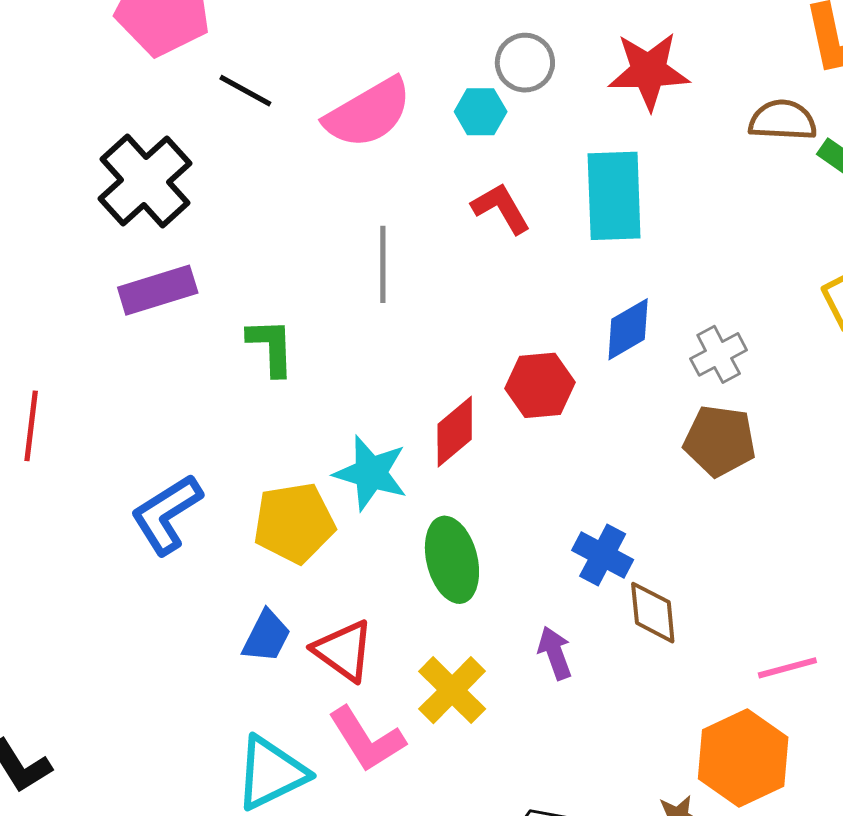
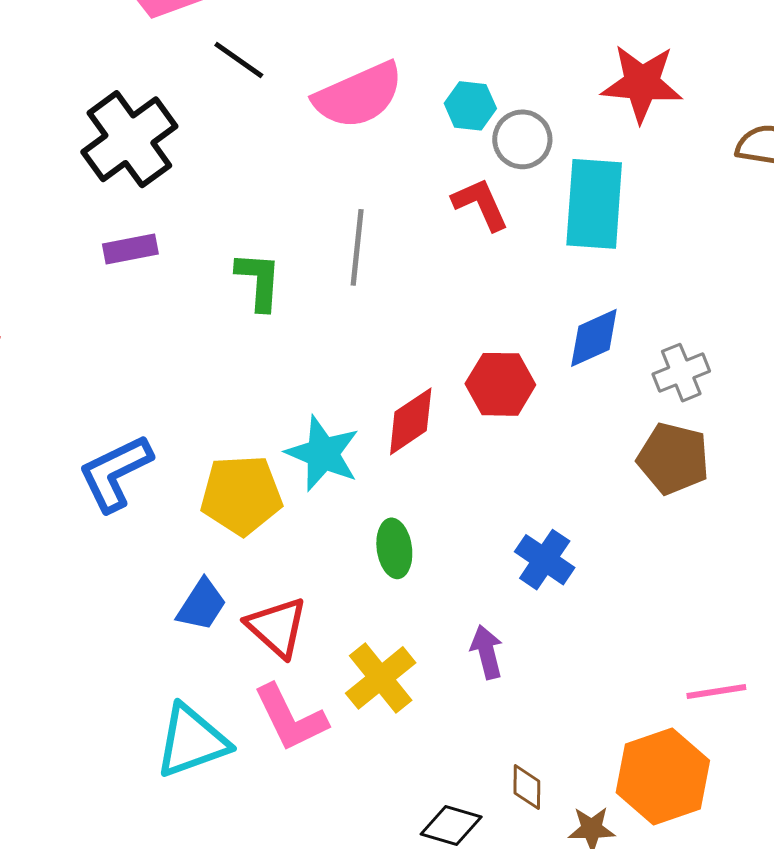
gray circle: (525, 63) -> (522, 139), moved
purple rectangle: (158, 290) -> (130, 249), size x0.7
green L-shape: (271, 347) -> (259, 281), moved
green ellipse: (452, 560) -> (394, 548), size x0.7
brown diamond: (653, 613) -> (527, 787), moved, size x0.7

